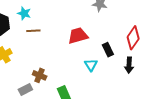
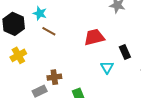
brown line: (33, 31) -> (49, 31), turned 32
brown cross: (40, 75) -> (54, 77), turned -32

